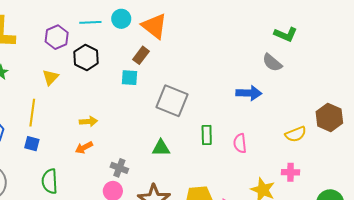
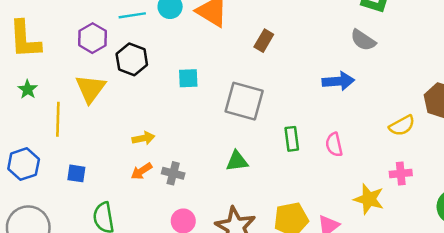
brown rectangle: (141, 55) -> (264, 41), moved
yellow triangle: (50, 77) -> (90, 89), size x1.5
yellow line: (32, 113) -> (58, 119), moved
gray cross: (119, 168) -> (173, 173), moved

